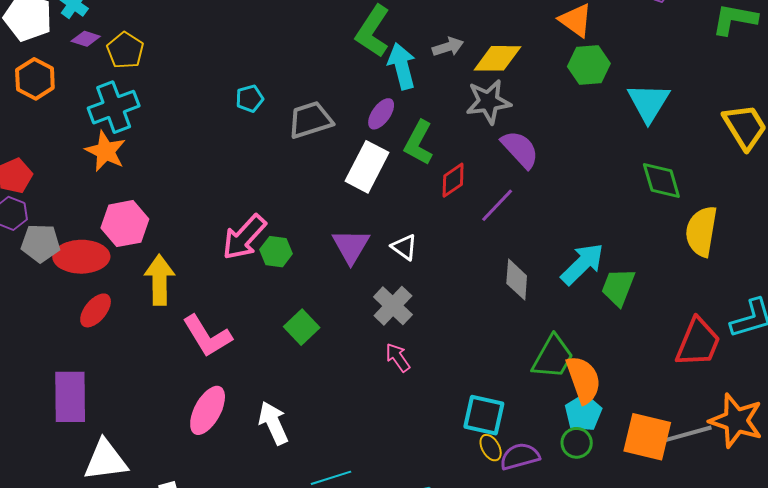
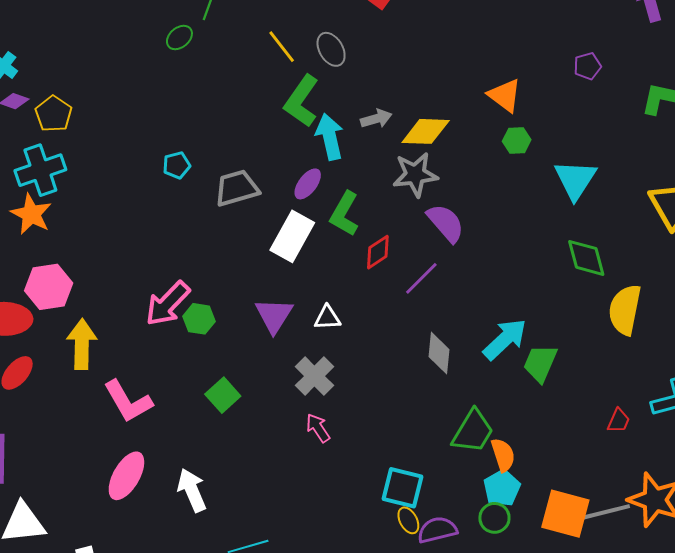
green hexagon: (589, 65) -> (517, 141), size x0.7
white triangle: (404, 247) -> (327, 318), turned -40
red trapezoid: (698, 342) -> (618, 421), size x0.5
orange semicircle: (583, 380) -> (503, 455), size x0.7

